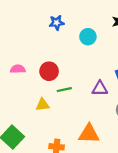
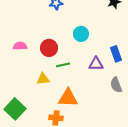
cyan circle: (88, 37) -> (81, 34), moved
orange triangle: (89, 134) -> (68, 98), moved

